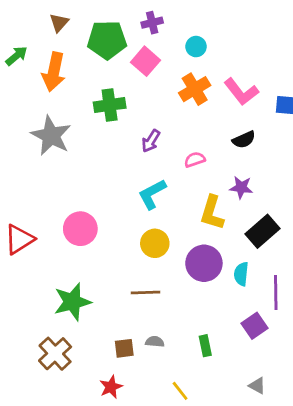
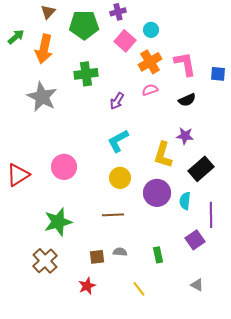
pink square: (145, 61) -> (125, 41), moved
pink L-shape: (241, 92) -> (185, 64), turned -152
pink semicircle: (195, 160) -> (150, 90), moved

